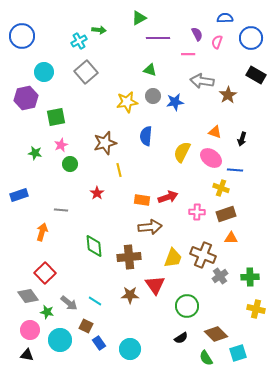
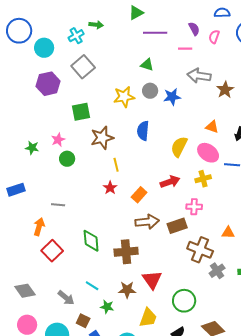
cyan circle: (44, 72) -> (44, 48), moved
purple hexagon: (26, 98) -> (48, 84), moved
green square: (56, 117) -> (81, 112), moved
yellow cross: (221, 188) -> (203, 179), moved, turned -35
red star: (97, 193) -> (110, 188), moved
red arrow: (168, 197) -> (170, 182), moved
orange rectangle: (142, 200) -> (139, 195), turned -56
brown rectangle: (226, 214) -> (177, 226), moved
yellow trapezoid: (173, 258) -> (148, 318), moved
red square: (45, 273) -> (52, 251), moved
cyan line: (95, 301) -> (92, 286), moved
green star: (47, 312) -> (107, 307), moved

